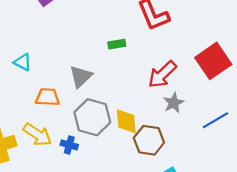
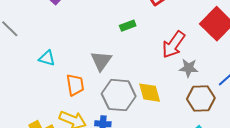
orange trapezoid: (48, 97) -> (75, 85), turned 90
gray star: (174, 103) -> (189, 68), turned -30
brown hexagon: (149, 140) -> (201, 98), moved

